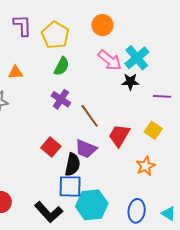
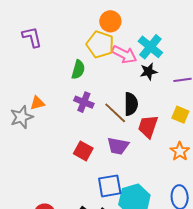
yellow pentagon: (55, 35) -> (100, 44), moved
orange triangle: (15, 72) -> (37, 103), moved
black semicircle: (73, 164) -> (131, 104), moved

